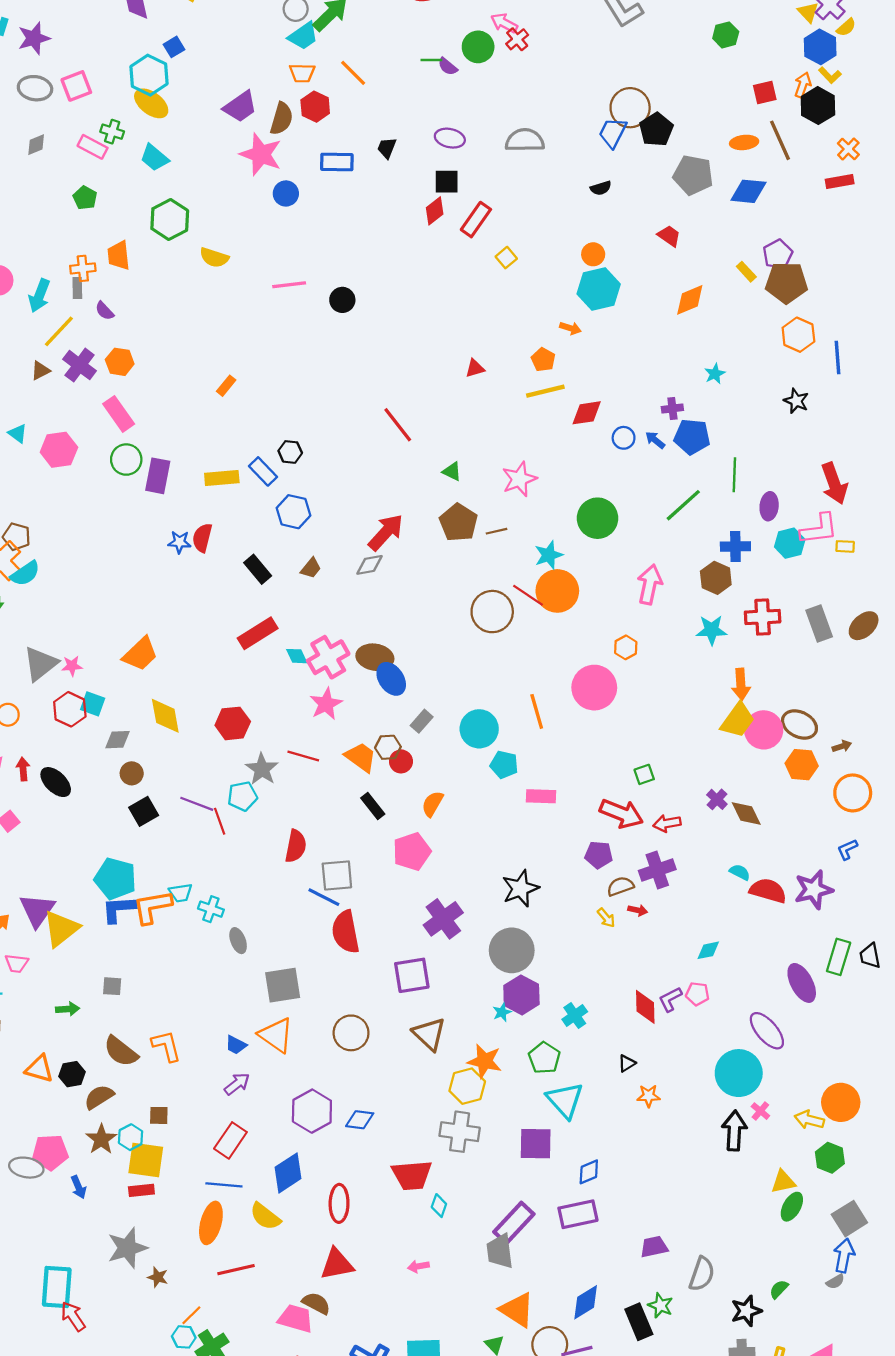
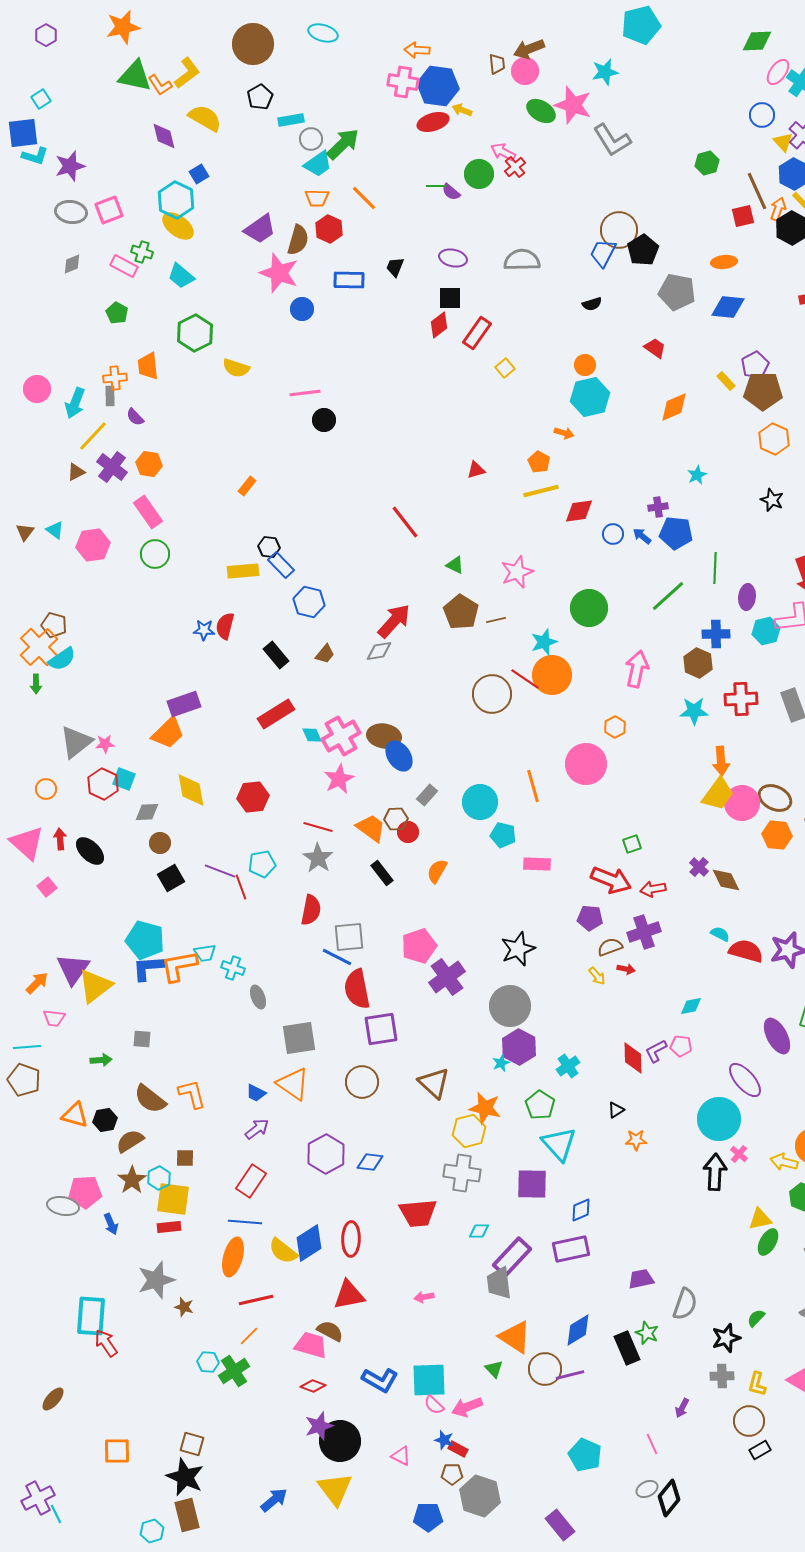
brown line: (780, 140) -> (757, 191), moved
black circle: (342, 300) -> (324, 420), moved
black hexagon: (290, 452) -> (269, 547), moved
purple rectangle: (158, 476) -> (184, 704), moved, turned 60
gray star: (262, 769) -> (318, 858), moved
pink pentagon: (412, 852) -> (419, 946), moved
purple square: (412, 975) -> (381, 1029), moved
blue diamond: (288, 1173) -> (309, 1243), moved
cyan diamond: (439, 1206) -> (479, 1231), moved, turned 70
orange line: (191, 1315) -> (249, 1336), moved

